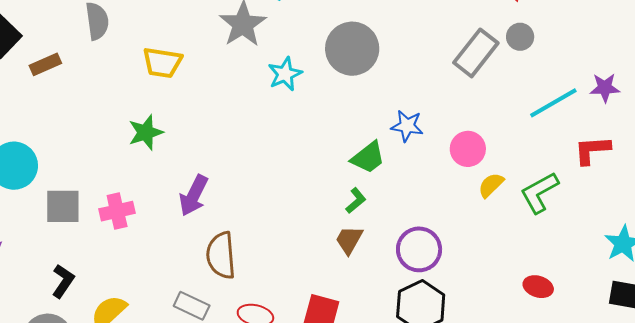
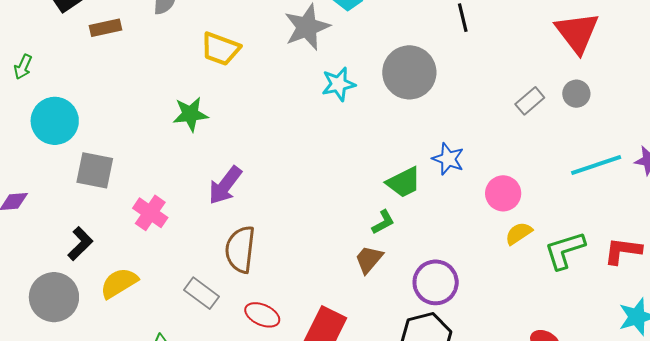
gray rectangle: (476, 53) -> (530, 101), size x0.6
red L-shape: (592, 150) -> (623, 251), moved
pink cross: (117, 211) -> (150, 213), moved, turned 36

